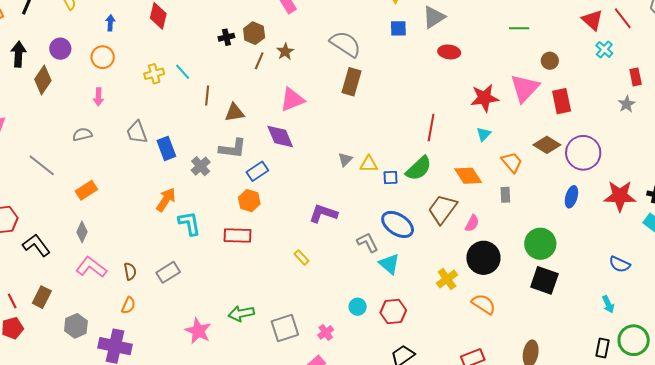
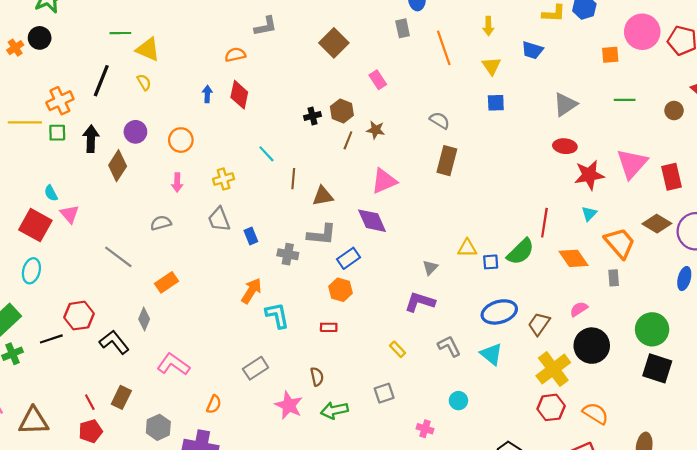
gray triangle: (434, 17) -> (565, 104), moved
blue arrow: (110, 23) -> (207, 94), moved
gray semicircle: (345, 44) -> (440, 120), size x0.6
brown star: (285, 52) -> (376, 130), turned -30
red ellipse: (449, 52) -> (565, 146), moved
brown circle: (550, 61) -> (674, 111), moved
yellow cross: (154, 74) -> (224, 179), moved
red line: (431, 127) -> (544, 223), moved
blue rectangle: (166, 148) -> (251, 236), size x0.7
gray triangle: (345, 160) -> (430, 267), moved
orange trapezoid: (512, 162) -> (620, 243), size x1.4
gray cross: (201, 166) -> (288, 254), turned -36
brown trapezoid: (442, 209) -> (539, 324), moved, size x0.7
pink semicircle: (472, 223) -> (579, 309), turned -150
blue ellipse: (398, 224) -> (499, 312), turned -48
gray diamond: (82, 232) -> (144, 319), moved
red rectangle: (237, 236) -> (329, 327), size x0.6
gray L-shape: (367, 242) -> (449, 346), moved
brown semicircle: (130, 271) -> (317, 377), moved
yellow cross: (447, 279) -> (553, 369), size x1.5
orange semicircle: (484, 304) -> (596, 413), moved
red hexagon: (393, 311) -> (551, 407), moved
gray square: (285, 328) -> (384, 393), moved, size x0.7
pink star: (198, 331) -> (289, 405), moved
pink cross: (326, 332) -> (425, 429), turned -35

